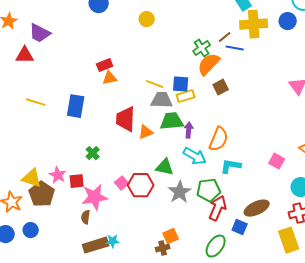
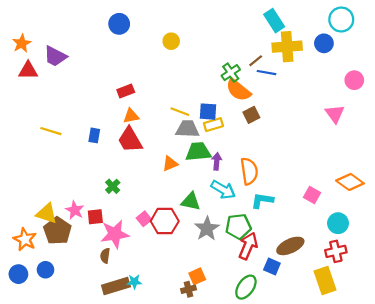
red triangle: (25, 55) -> (28, 70), moved
orange semicircle: (209, 64) -> (238, 90), turned -95
orange triangle: (110, 78) -> (131, 116), moved
blue rectangle: (76, 106) -> (94, 135), size x0.6
red trapezoid: (126, 119) -> (130, 140), moved, turned -32
orange semicircle: (219, 139) -> (249, 171), turned -30

